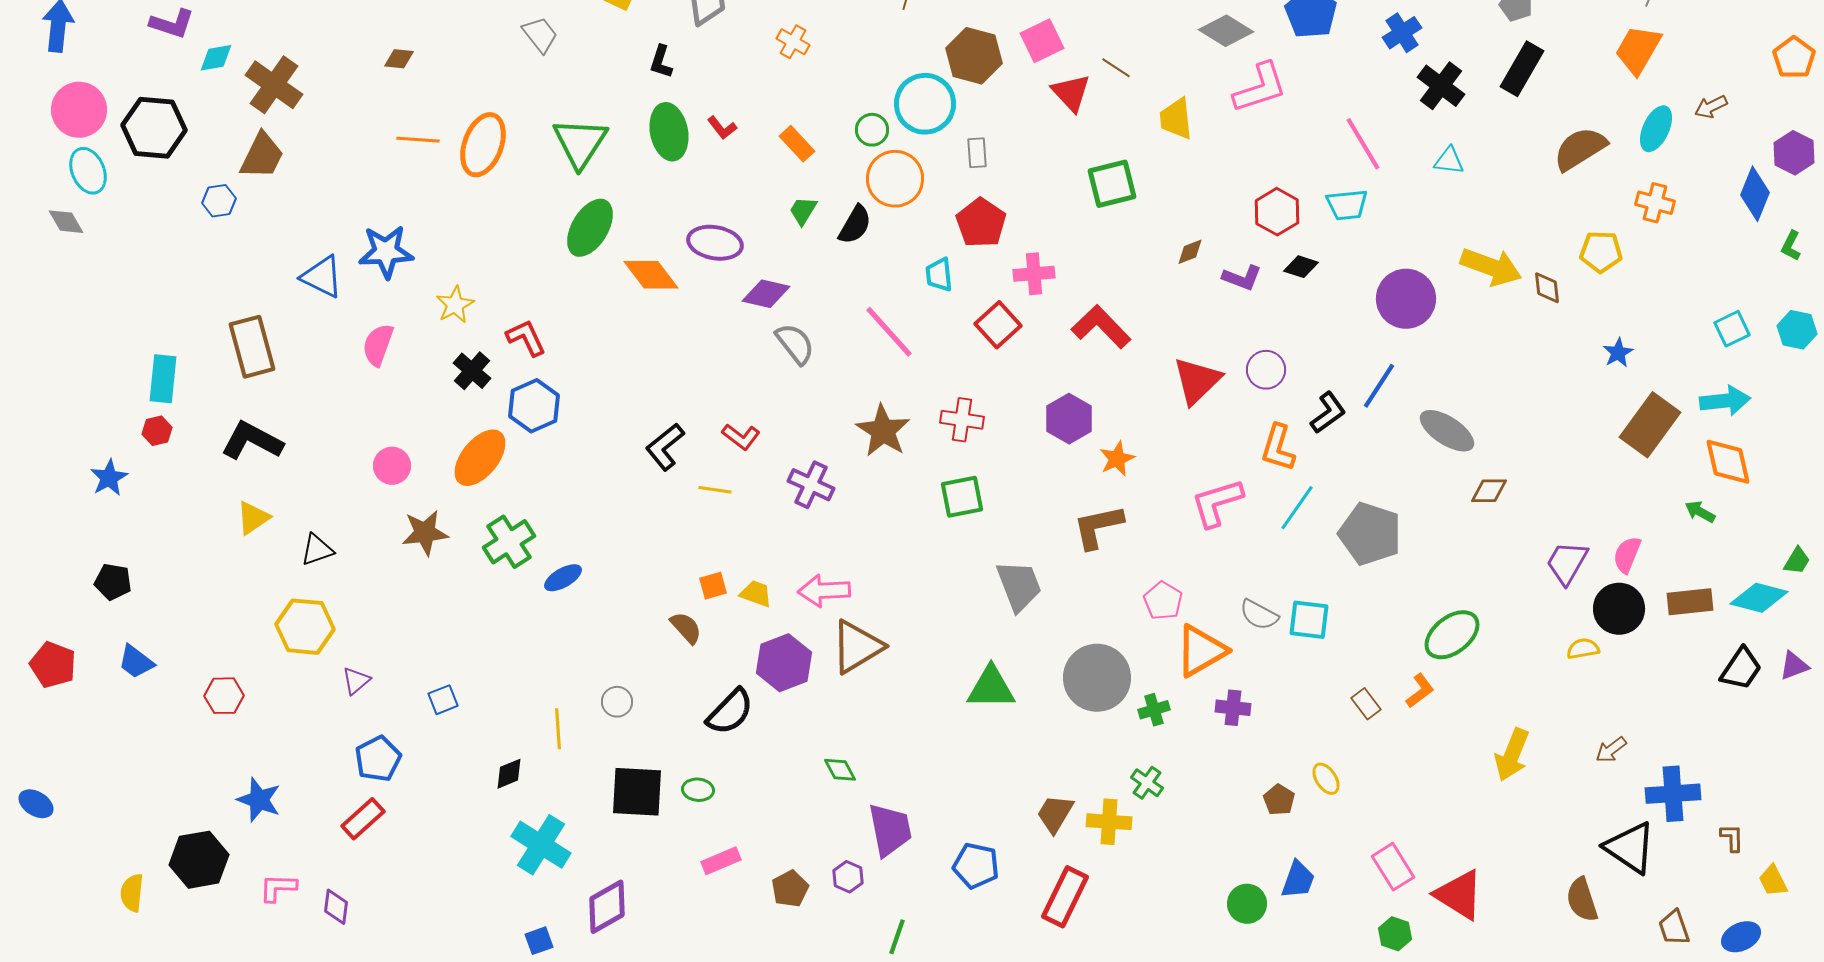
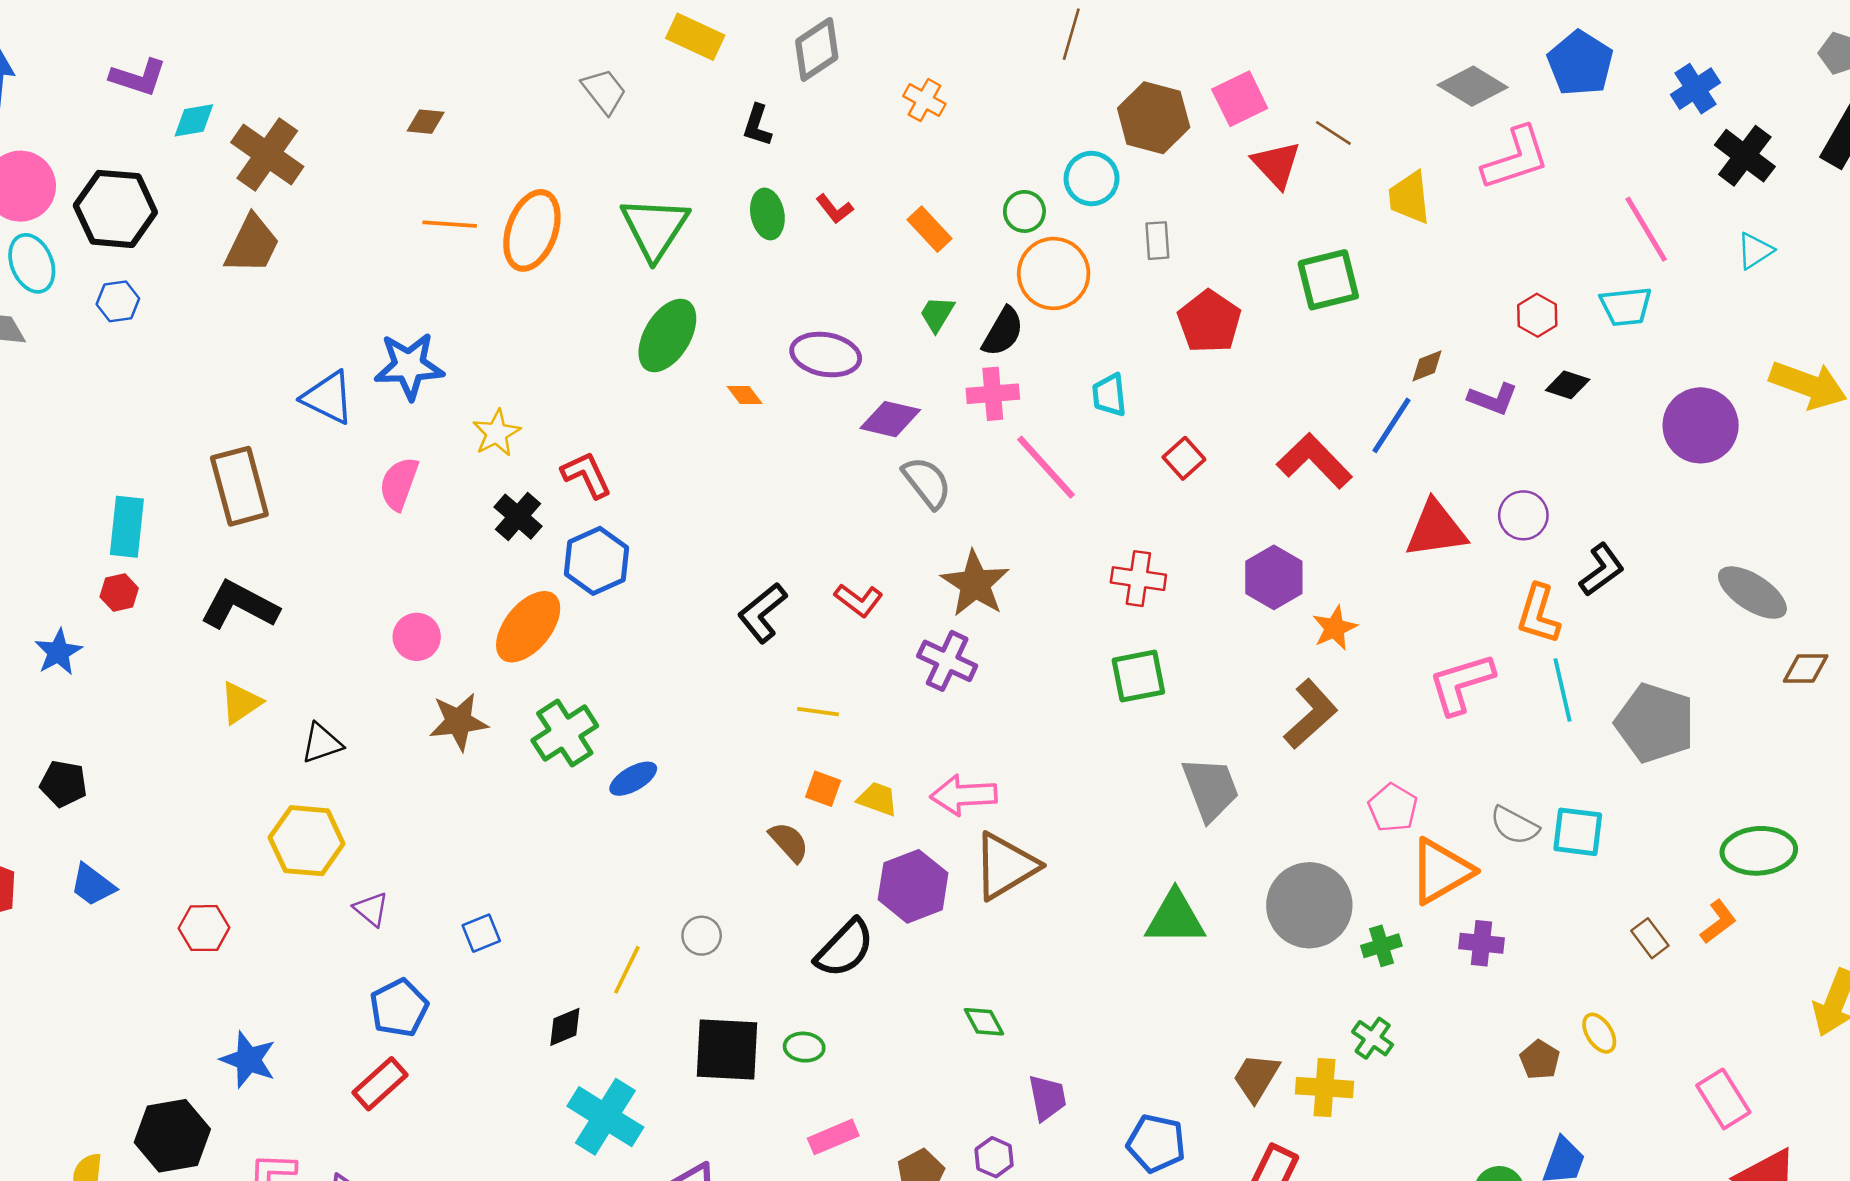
cyan circle: (925, 104) -> (1092, 179), size x0.7
green ellipse: (669, 132) -> (767, 214), size x0.7
cyan triangle: (1449, 161) -> (1755, 251), turned -40
blue hexagon: (219, 201) -> (118, 301), moved
red hexagon: (1277, 212) -> (1537, 315), size x0.7
red pentagon: (981, 223) -> (1209, 322), moved
pink cross: (1034, 274) -> (993, 394), moved
orange diamond: (651, 275) -> (745, 395), size x0.5
red square: (998, 325) -> (1184, 458), size x0.7
red triangle: (1197, 381) -> (1436, 529), turned 36
blue line: (1379, 386) -> (1392, 425), moved
brown star: (883, 431) -> (975, 584), moved
yellow line: (715, 490) -> (818, 712), moved
cyan line: (1297, 508) -> (1563, 690), turned -48
brown L-shape: (1098, 527) -> (1311, 714), turned 150
orange square: (713, 586) -> (823, 789), turned 36
green ellipse: (1452, 635) -> (1759, 851), turned 34
purple triangle: (356, 681) -> (371, 909), turned -40
yellow line: (558, 729) -> (627, 970), turned 30
purple trapezoid: (890, 830) -> (1047, 1098), size x0.7
pink rectangle: (1393, 867) -> (1723, 1099), moved

